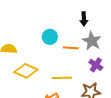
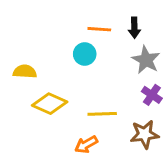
orange line: (71, 48) -> (99, 29), moved

